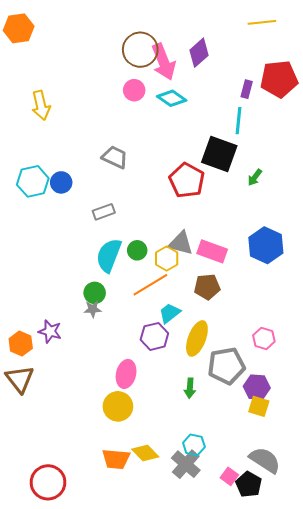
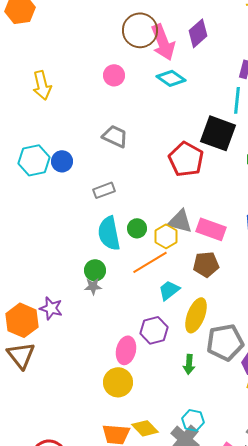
pink circle: (134, 90) -> (114, 75), moved
cyan semicircle: (109, 255) -> (109, 233), turned -32
purple hexagon: (154, 336) -> (154, 330), moved
orange hexagon: (21, 344) -> (22, 320), size x1.4

